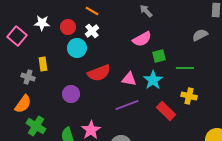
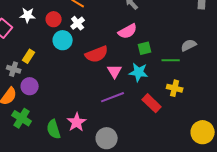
gray semicircle: (200, 35) -> (189, 45), moved
yellow rectangle: (43, 64) -> (29, 56), turned 40
red semicircle: (99, 73) -> (97, 54), moved
pink triangle: (129, 79) -> (115, 71), turned 49
cyan star: (153, 80) -> (139, 72), turned -30
purple circle: (71, 94) -> (30, 86), moved

